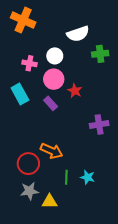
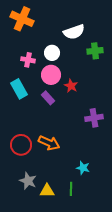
red circle: (28, 164) -> (21, 145), moved
green line: (66, 177) -> (71, 189), moved
gray star: (29, 191) -> (28, 181), turned 30

